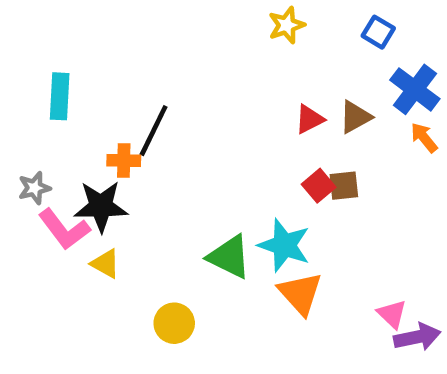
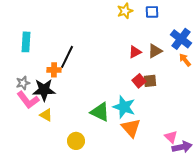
blue square: (378, 32) -> (152, 12), moved, turned -32
gray star: (34, 188) -> (23, 83), moved

